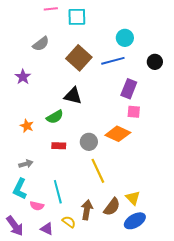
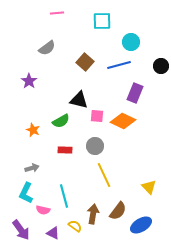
cyan square: (77, 17) -> (102, 21), moved
brown square: (79, 58) -> (85, 62), size x0.7
pink square: (134, 112) -> (97, 116), moved
orange diamond: (118, 134) -> (123, 121), moved
yellow triangle: (133, 198) -> (149, 187), moved

